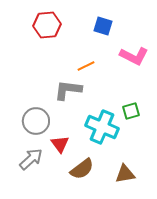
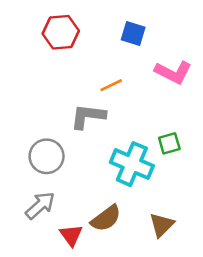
red triangle: (60, 144) -> (71, 235), moved
brown triangle: (125, 174) -> (162, 225), turned -35

